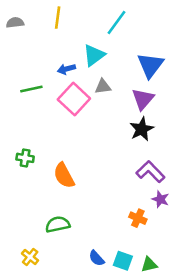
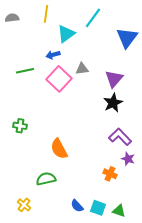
cyan triangle: (94, 55) -> (66, 34), moved
blue triangle: (150, 65) -> (127, 38), moved
orange semicircle: (64, 176) -> (59, 149), moved
green triangle: (149, 265) -> (119, 211), turned 32

